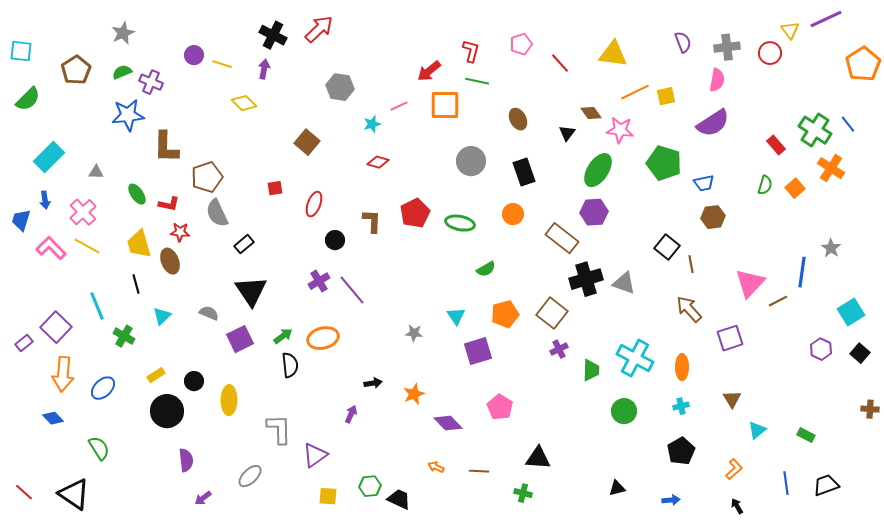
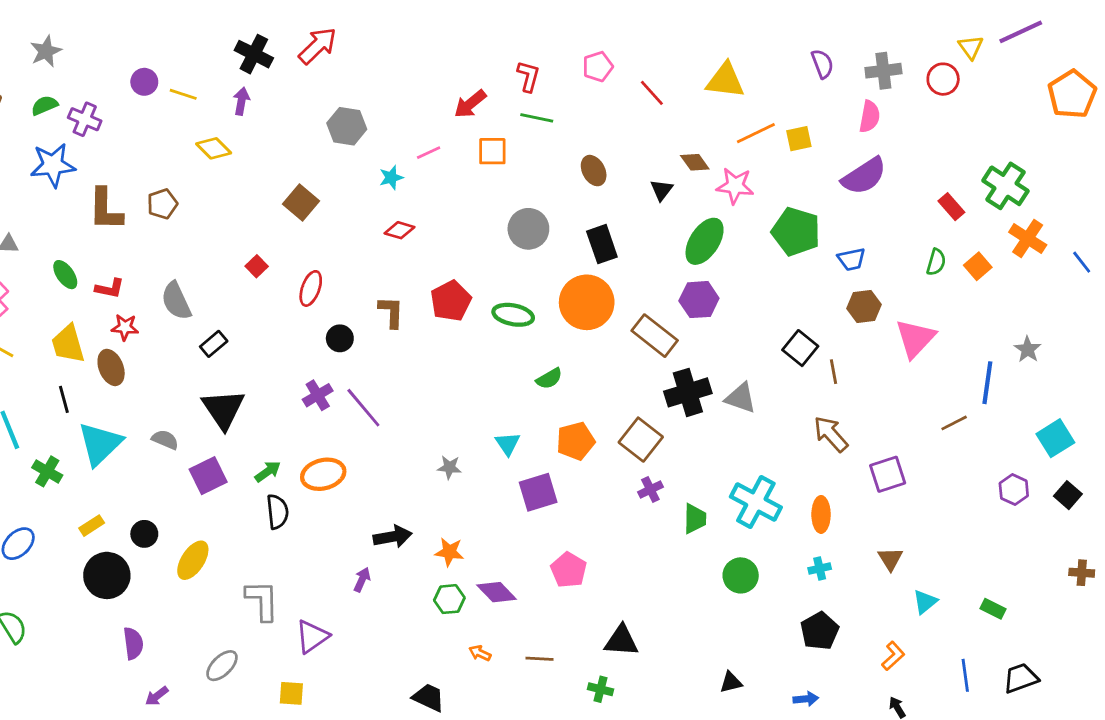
orange square: (445, 105) -> (492, 151), size x0.7
blue line: (848, 124) -> (1082, 262), moved
brown pentagon: (207, 177) -> (162, 204), moved, size x0.7
red square: (275, 188) -> (257, 266), turned -35
orange circle: (513, 214) -> (587, 302), size x1.8
pink triangle: (750, 283) -> (915, 338), moved
cyan triangle: (162, 316) -> (100, 444), size x1.8
black arrow: (373, 383) -> (393, 537), size x1.5
orange star: (414, 394) -> (449, 552), turned 30
yellow ellipse: (229, 400) -> (193, 560), turned 32
green hexagon: (370, 486) -> (449, 599), moved
yellow square: (328, 496) -> (291, 693), moved

